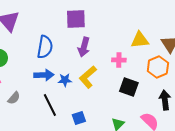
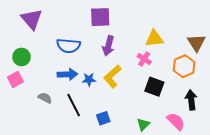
yellow triangle: (140, 40) -> (154, 39), moved
blue semicircle: (45, 47) -> (69, 46), turned 85
pink cross: (119, 60) -> (144, 59), turned 32
gray semicircle: (14, 98) -> (45, 98), moved, turned -104

